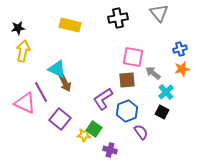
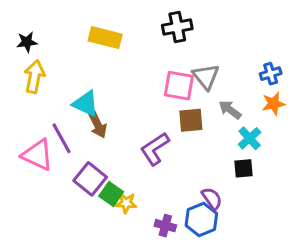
gray triangle: (159, 13) -> (206, 77), moved
pink square: (133, 57) -> (179, 86), moved
blue hexagon: (127, 111) -> (201, 219), moved
black square: (162, 112) -> (243, 168), turned -32
green square: (94, 129) -> (111, 194), moved

